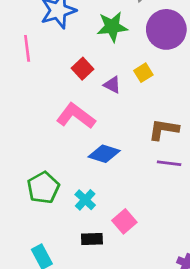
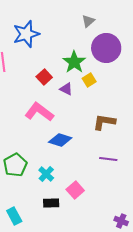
green star: (112, 27) -> (74, 62), moved, turned -30
purple line: (169, 163) -> (108, 159), moved

